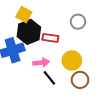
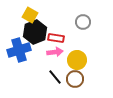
pink arrow: (41, 63) -> (55, 52), moved
brown circle: (80, 80) -> (75, 79), moved

